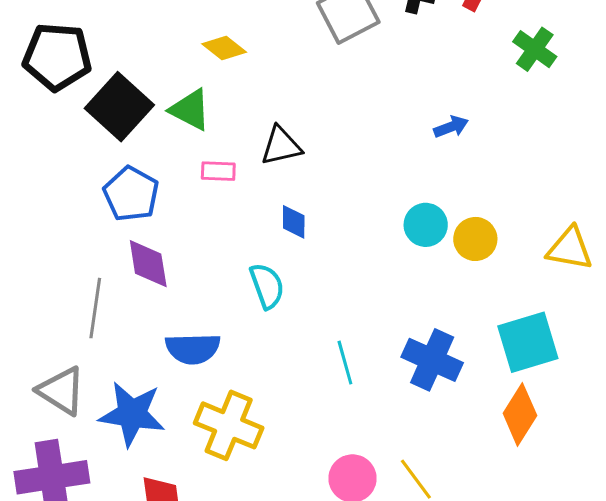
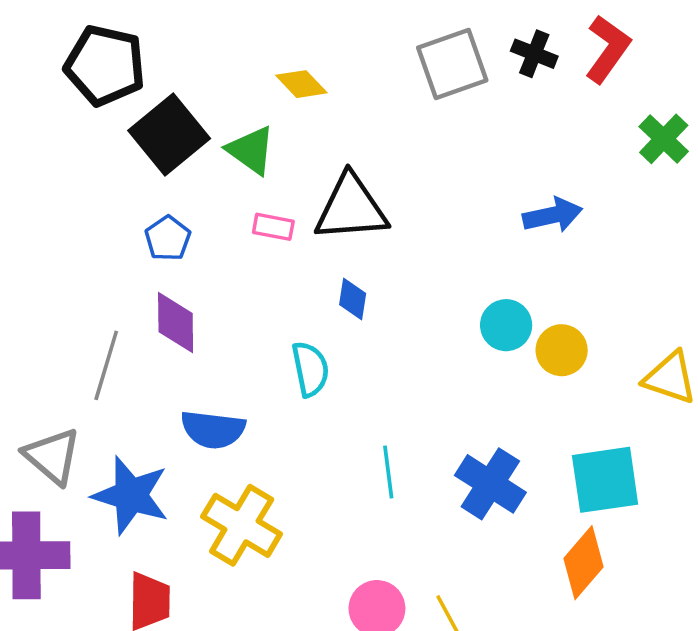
blue arrow: (451, 127) -> (553, 215), size x1.4
black triangle: (281, 146) -> (351, 208), size x1.5
blue pentagon: (131, 194) -> (168, 238), size x0.7

